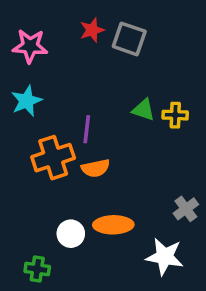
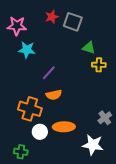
cyan star: (27, 101) -> (27, 50), moved, turned 30
green triangle: (143, 110) -> (89, 48), moved
purple line: (87, 129) -> (49, 73), turned 35
orange cross: (53, 158) -> (30, 109), moved, turned 35

